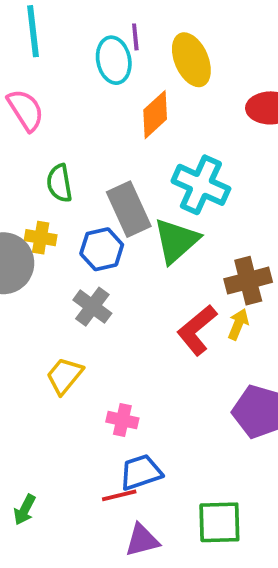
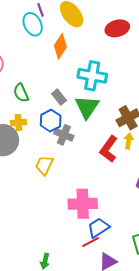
gray rectangle: (129, 209) -> (59, 97), size x0.6
gray cross: (92, 307) -> (64, 135), moved
yellow trapezoid: (64, 376) -> (44, 165), moved
pink cross: (122, 420) -> (83, 204), size x1.8

